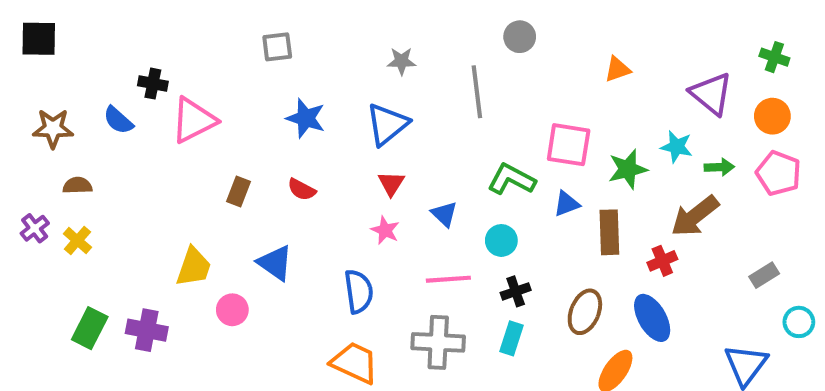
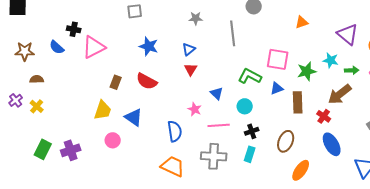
blue triangle: (387, 124) -> (189, 49), size x0.6
red triangle: (391, 183) -> (191, 69), moved
red semicircle: (302, 190) -> (147, 81), size x1.5
pink star: (385, 230) -> (195, 109), moved
red cross: (662, 261) -> (324, 116), turned -32
yellow trapezoid: (194, 267) -> (103, 110), moved
blue ellipse: (652, 318) -> (332, 144), moved
purple cross: (147, 330) -> (71, 150), turned -30

